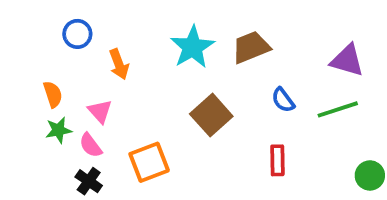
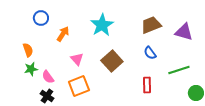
brown trapezoid: (251, 47) -> (151, 25), moved
orange arrow: (119, 64) -> (63, 34), turned -126
green line: (338, 109) -> (179, 70), moved
pink triangle: (100, 111) -> (77, 59), moved

